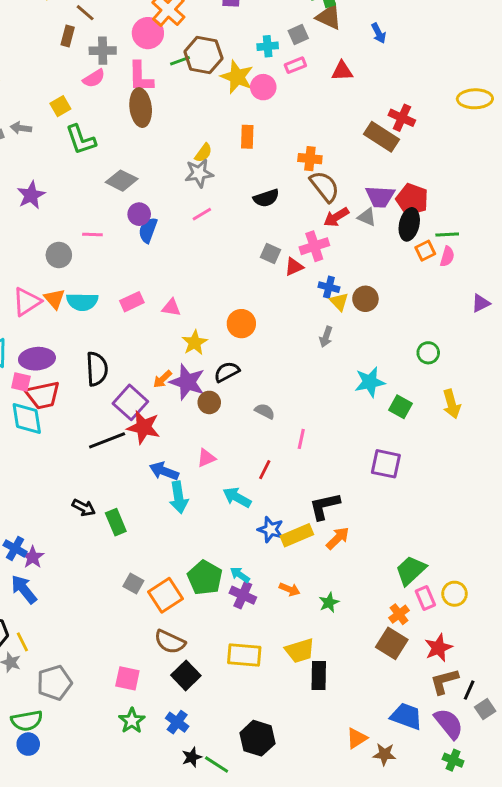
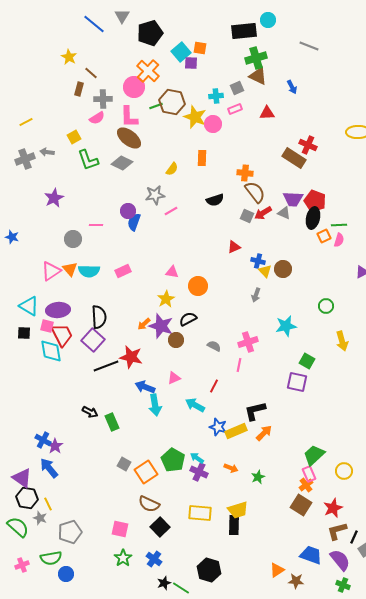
brown ellipse: (141, 108) -> (129, 138), turned -45
gray star: (199, 173) -> (155, 195), moved
gray diamond: (122, 181) -> (122, 163), moved
pink cross: (314, 246) -> (248, 342), moved
gray square: (271, 254) -> (247, 216), moved
pink triangle: (171, 308) -> (172, 272), moved
red trapezoid: (43, 395) -> (62, 335), turned -105
purple square: (130, 402) -> (93, 340), moved
green square: (400, 407) -> (307, 361), moved
pink rectangle: (425, 598) -> (309, 474), moved
black rectangle: (319, 675) -> (234, 525), moved
blue circle: (28, 744) -> (66, 574), moved

